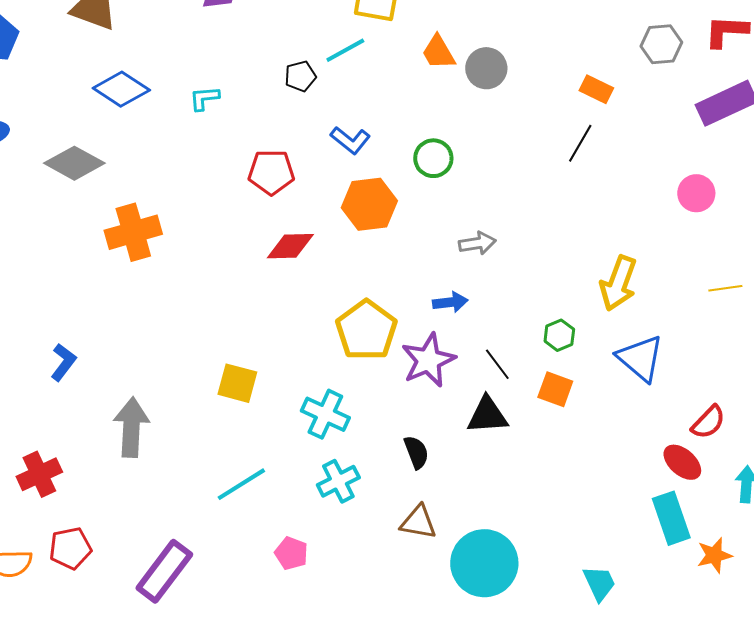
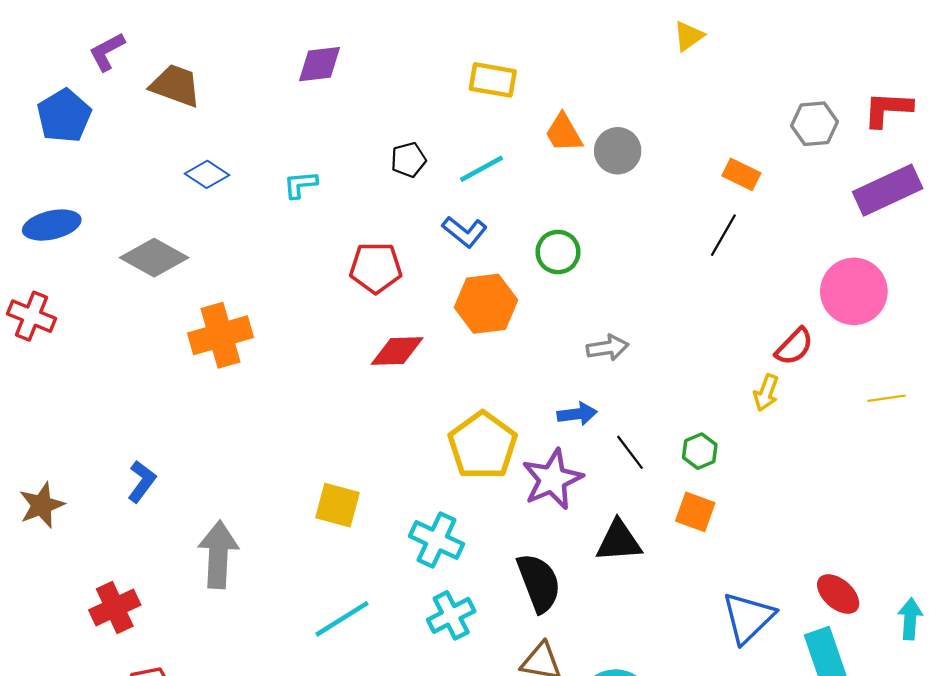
cyan line: (345, 50) -> (481, 169), moved
blue diamond: (121, 89) -> (207, 174), size x0.7
pink circle: (696, 193) -> (854, 291), size x1.6
yellow arrow: (618, 283) -> (766, 393), size x0.6
blue triangle: (640, 358) -> (748, 618), moved, turned 36
black line: (497, 364) -> (630, 452), moved
red semicircle: (708, 422) -> (794, 347), moved
black semicircle: (416, 452) -> (539, 583), size x1.6

